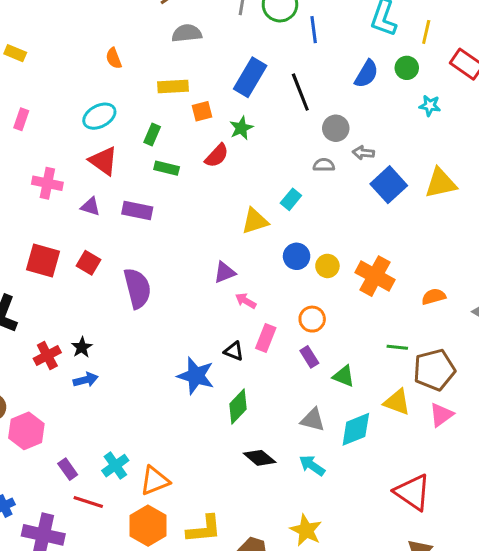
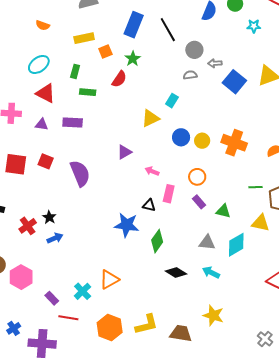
orange semicircle: (114, 58) -> (43, 25), turned -40
purple triangle: (225, 272) -> (124, 152), moved
orange triangle: (155, 481) -> (109, 279), moved

